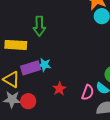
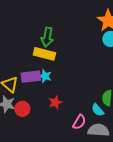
yellow rectangle: (16, 45) -> (44, 54), moved
pink semicircle: (88, 92) -> (79, 122), moved

